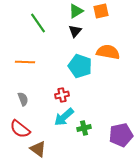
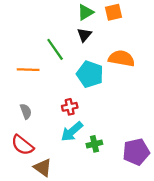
green line: (38, 23) -> (55, 49), moved

